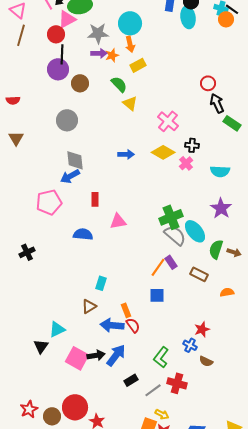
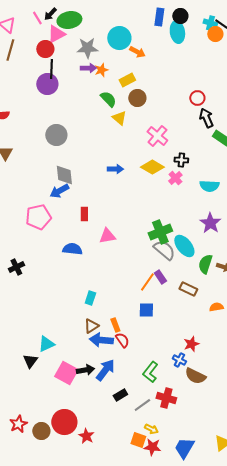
orange arrow: (130, 44) -> (137, 52), moved, turned -49
brown circle: (80, 83) -> (137, 98), moved
brown triangle: (89, 306) -> (91, 326), moved
brown semicircle: (206, 361) -> (195, 376), size x1.5

